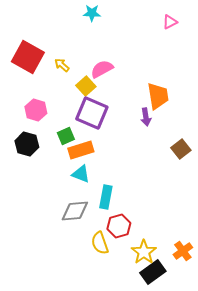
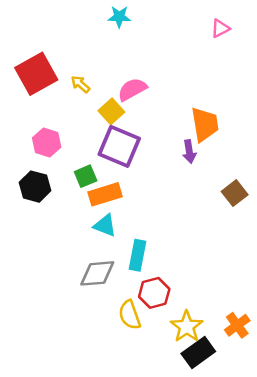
red square: (28, 57) -> (36, 74), turned 32

